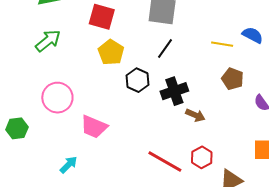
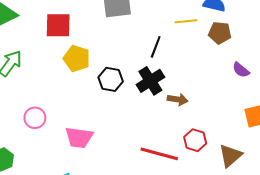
black line: (165, 49) -> (156, 47), moved
brown pentagon: (233, 79) -> (220, 33), moved
pink circle: (57, 98) -> (35, 118), size x0.7

